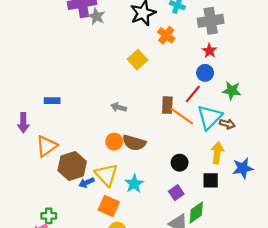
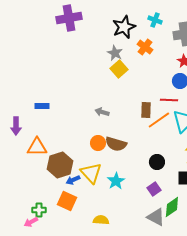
gray star: (96, 16) -> (115, 53), moved
red line: (193, 94) -> (169, 100), turned 54
orange line: (182, 116) -> (159, 120), turned -70
orange triangle: (47, 146) -> (37, 147), turned 35
orange square: (109, 206) -> (67, 201), moved

